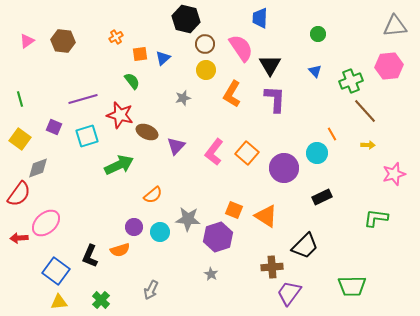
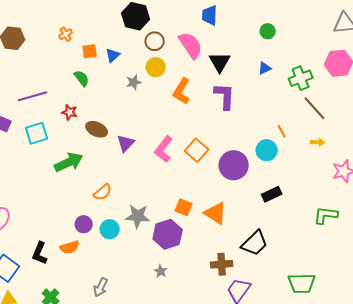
blue triangle: (315, 71) -> (265, 68), turned 48
gray star: (183, 98) -> (134, 82), moved
red star: (120, 115) -> (70, 112), size x0.6

